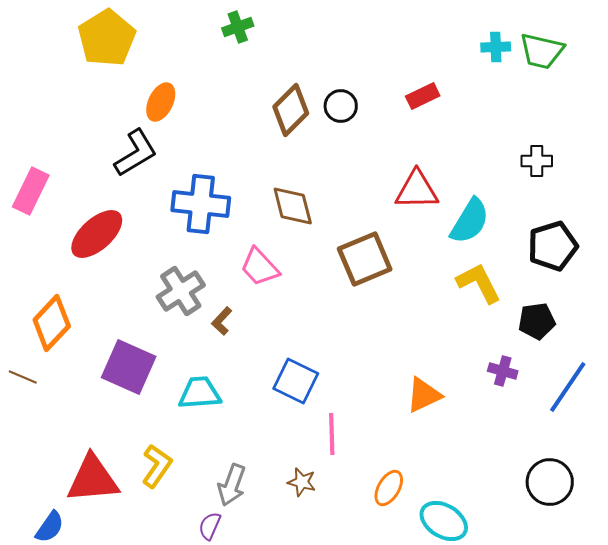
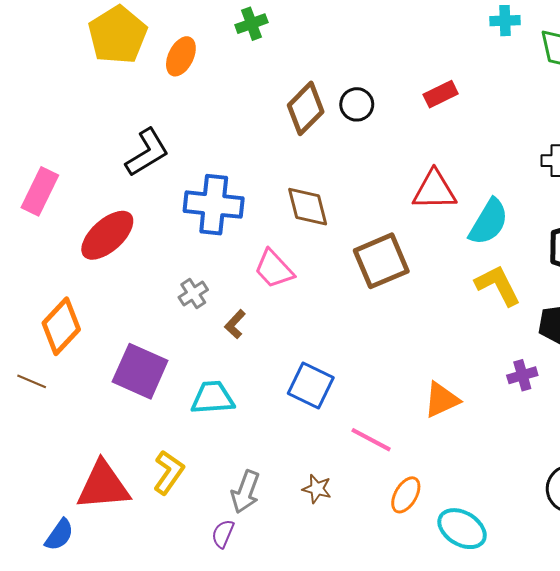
cyan cross: (496, 47) -> (505, 21), moved
orange ellipse: (161, 102) -> (181, 56), moved
gray cross: (181, 291) -> (193, 294), size x0.6
purple cross: (503, 371) -> (522, 375), turned -32
pink line: (332, 434) -> (371, 440), moved, turned -60

